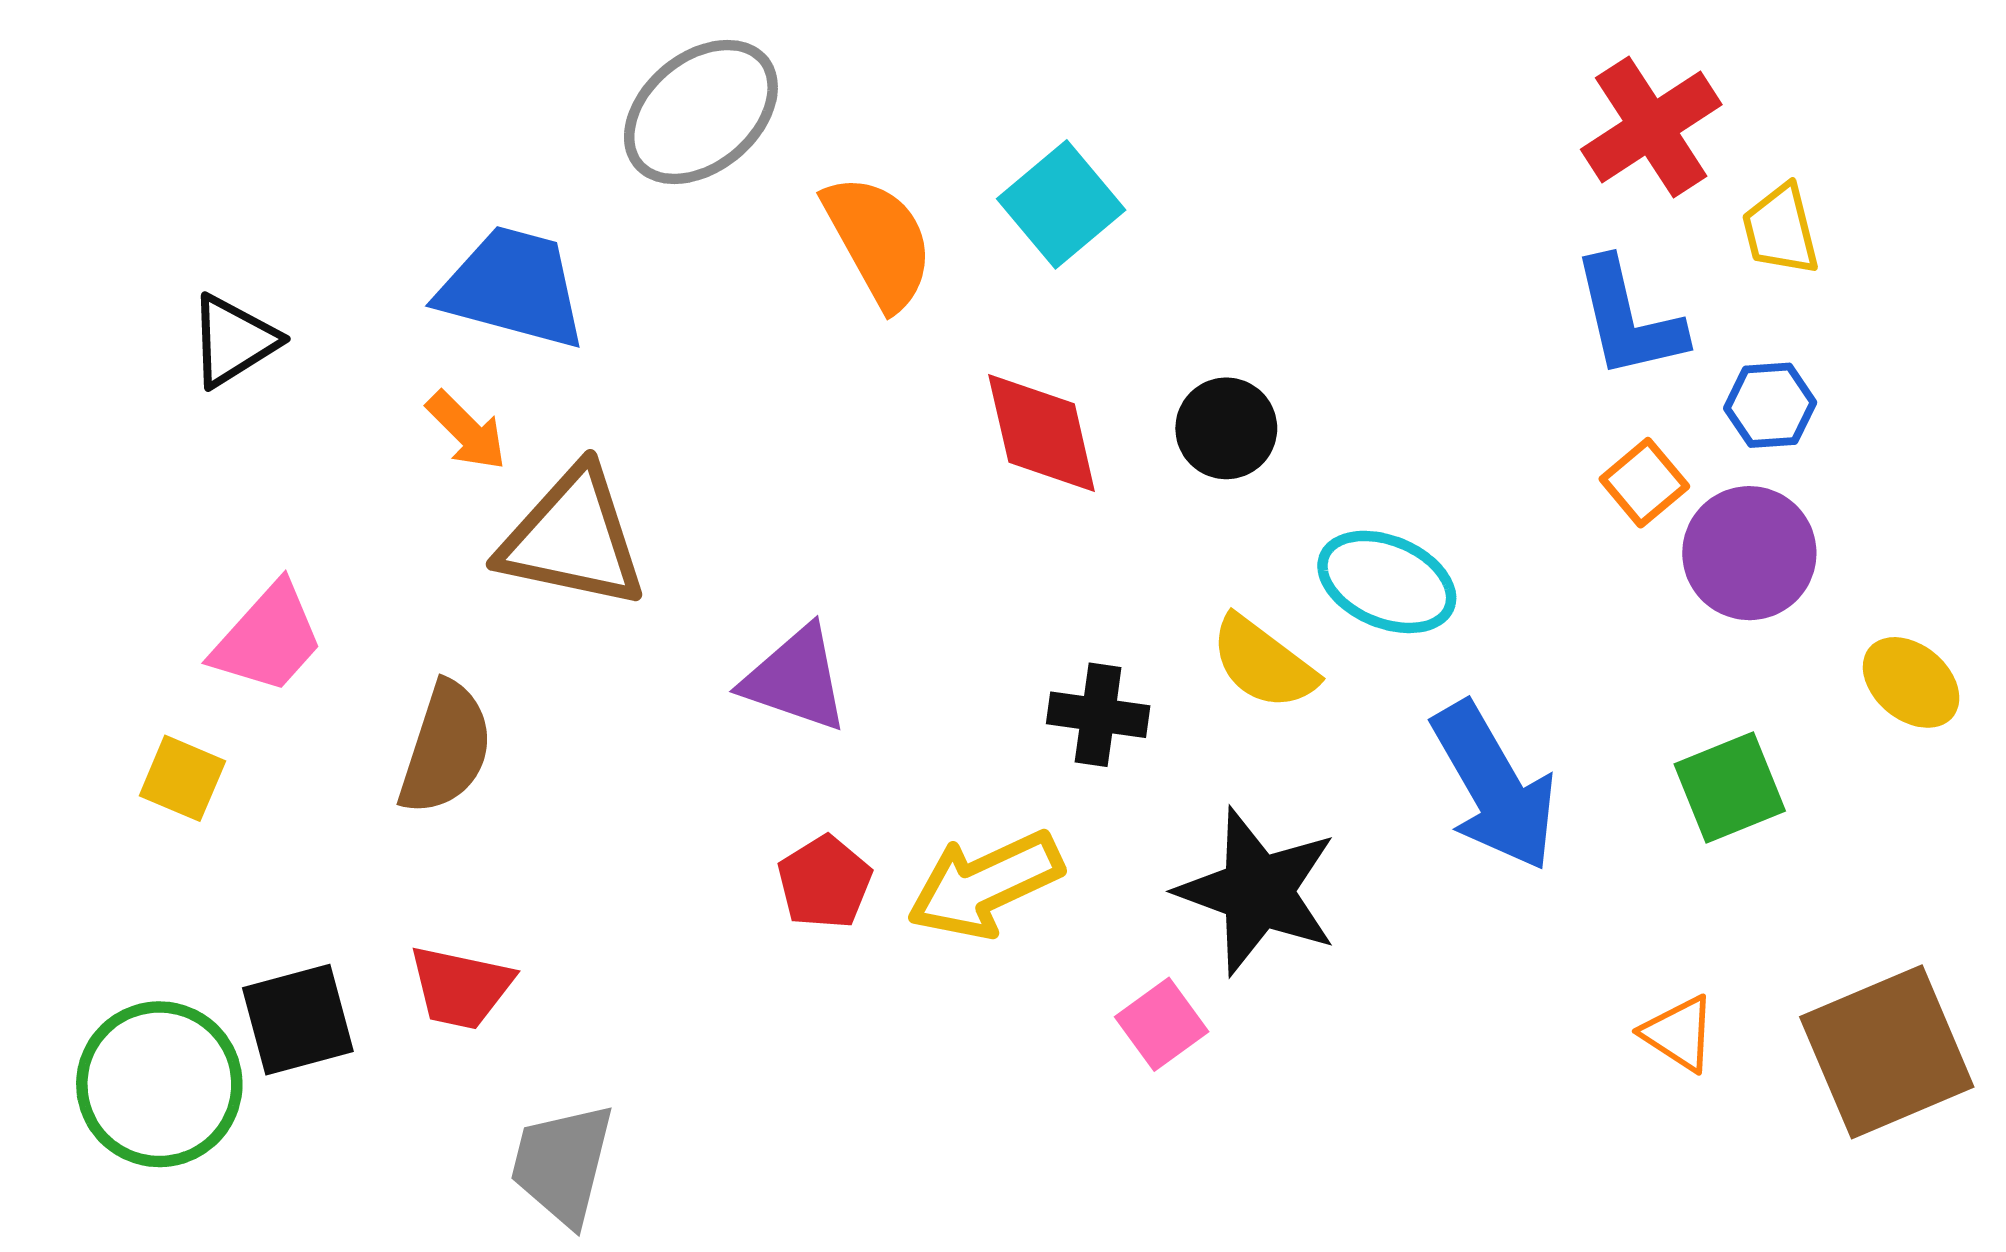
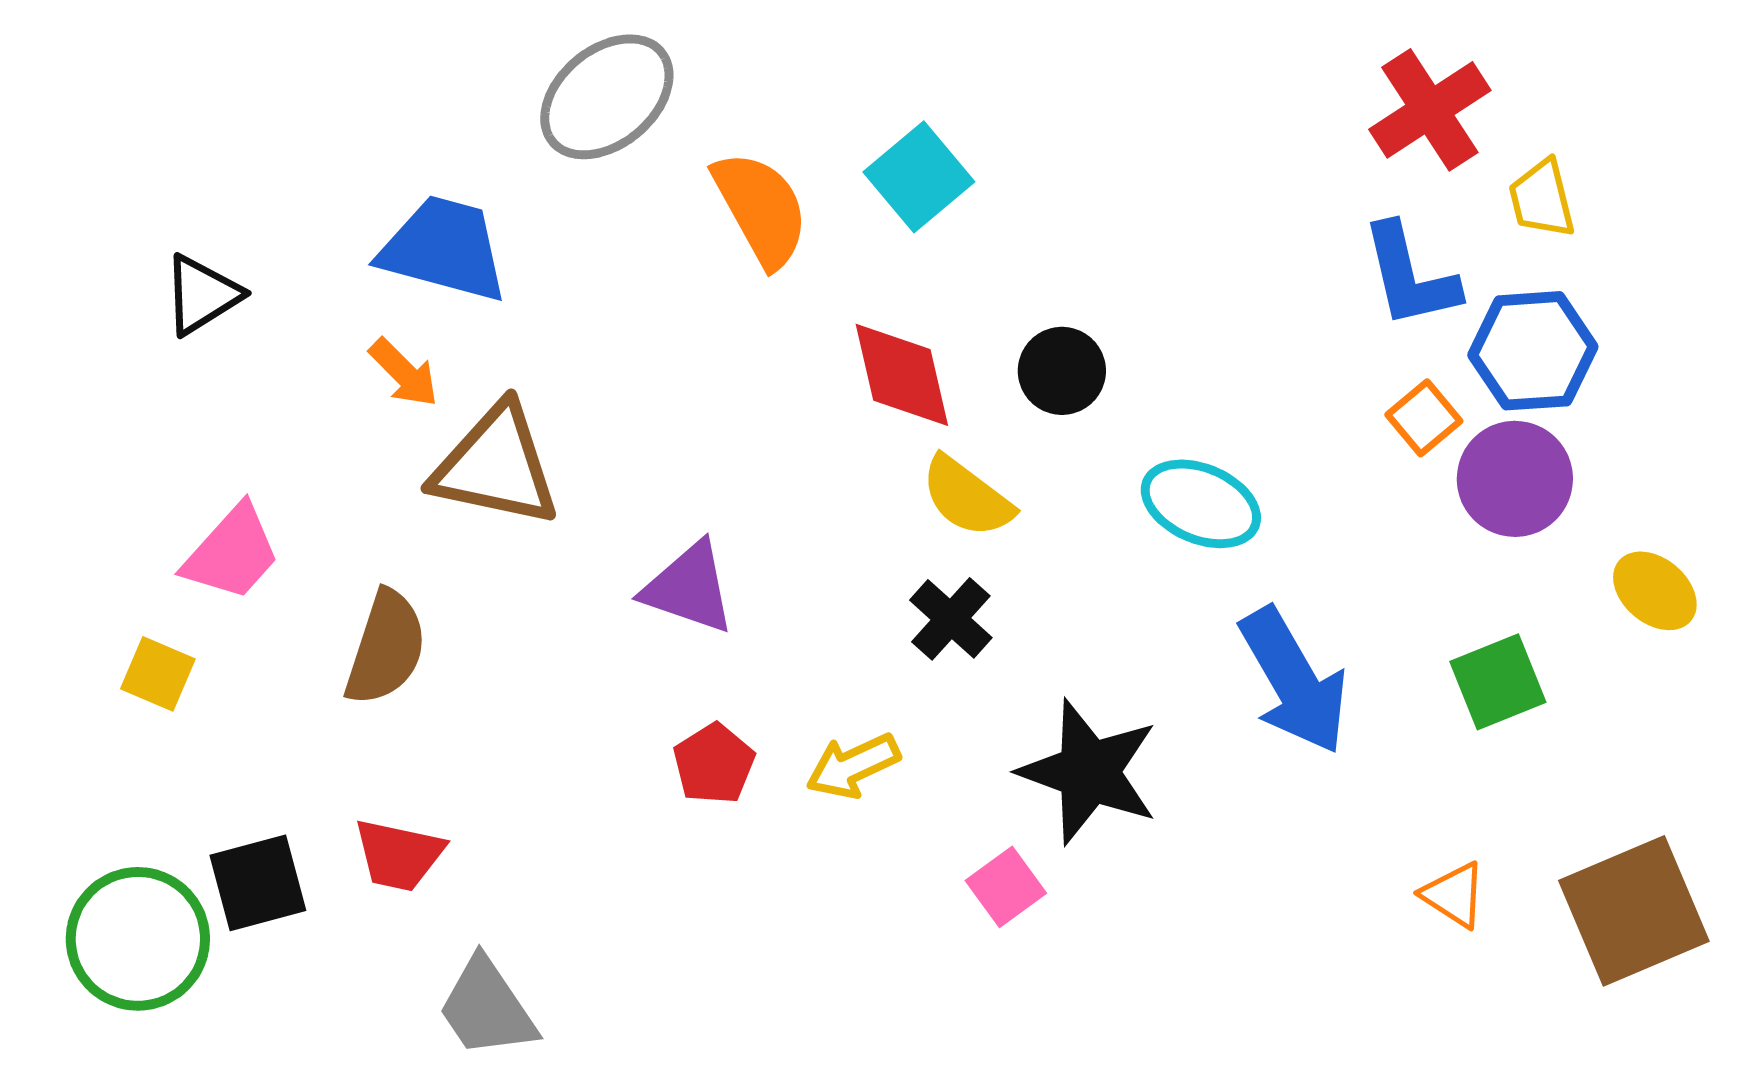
blue hexagon: (1770, 405) -> (1533, 351), size x1.6
yellow semicircle: (1263, 663) -> (967, 497), moved
black cross: (1098, 715) -> (951, 619), turned 34
yellow arrow: (985, 885) -> (853, 766), size x0.7
gray trapezoid: (562, 1164) -> (487, 1008), turned -48

